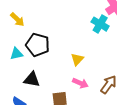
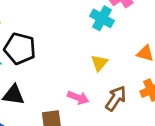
yellow triangle: (77, 59) -> (99, 63), moved

